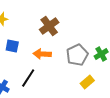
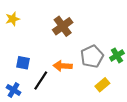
blue square: (12, 46) -> (23, 63), moved
orange arrow: (42, 54) -> (63, 66), moved

